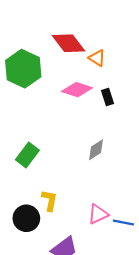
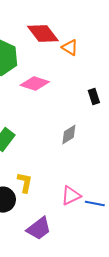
pink diamond: (77, 90) -> (35, 84), moved
black rectangle: (108, 97) -> (94, 97), moved

